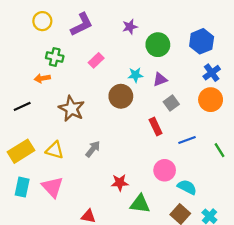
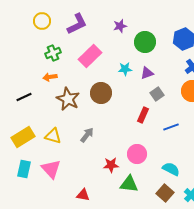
green cross: (55, 57) -> (53, 53), turned -35
pink rectangle: (96, 60) -> (90, 56), size x1.6
orange arrow: (42, 78) -> (50, 77), moved
brown circle: (121, 96) -> (101, 93), moved
red rectangle: (156, 127) -> (143, 115), turned 49
pink circle: (165, 170) -> (137, 154), moved

